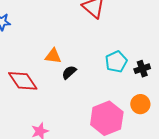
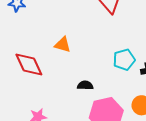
black semicircle: (69, 72) -> (85, 85), moved, turned 35

